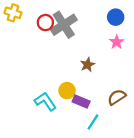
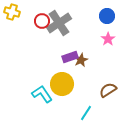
yellow circle: (67, 91) -> (62, 84), size x1.5
purple rectangle: (81, 101) -> (70, 57), moved, turned -42

